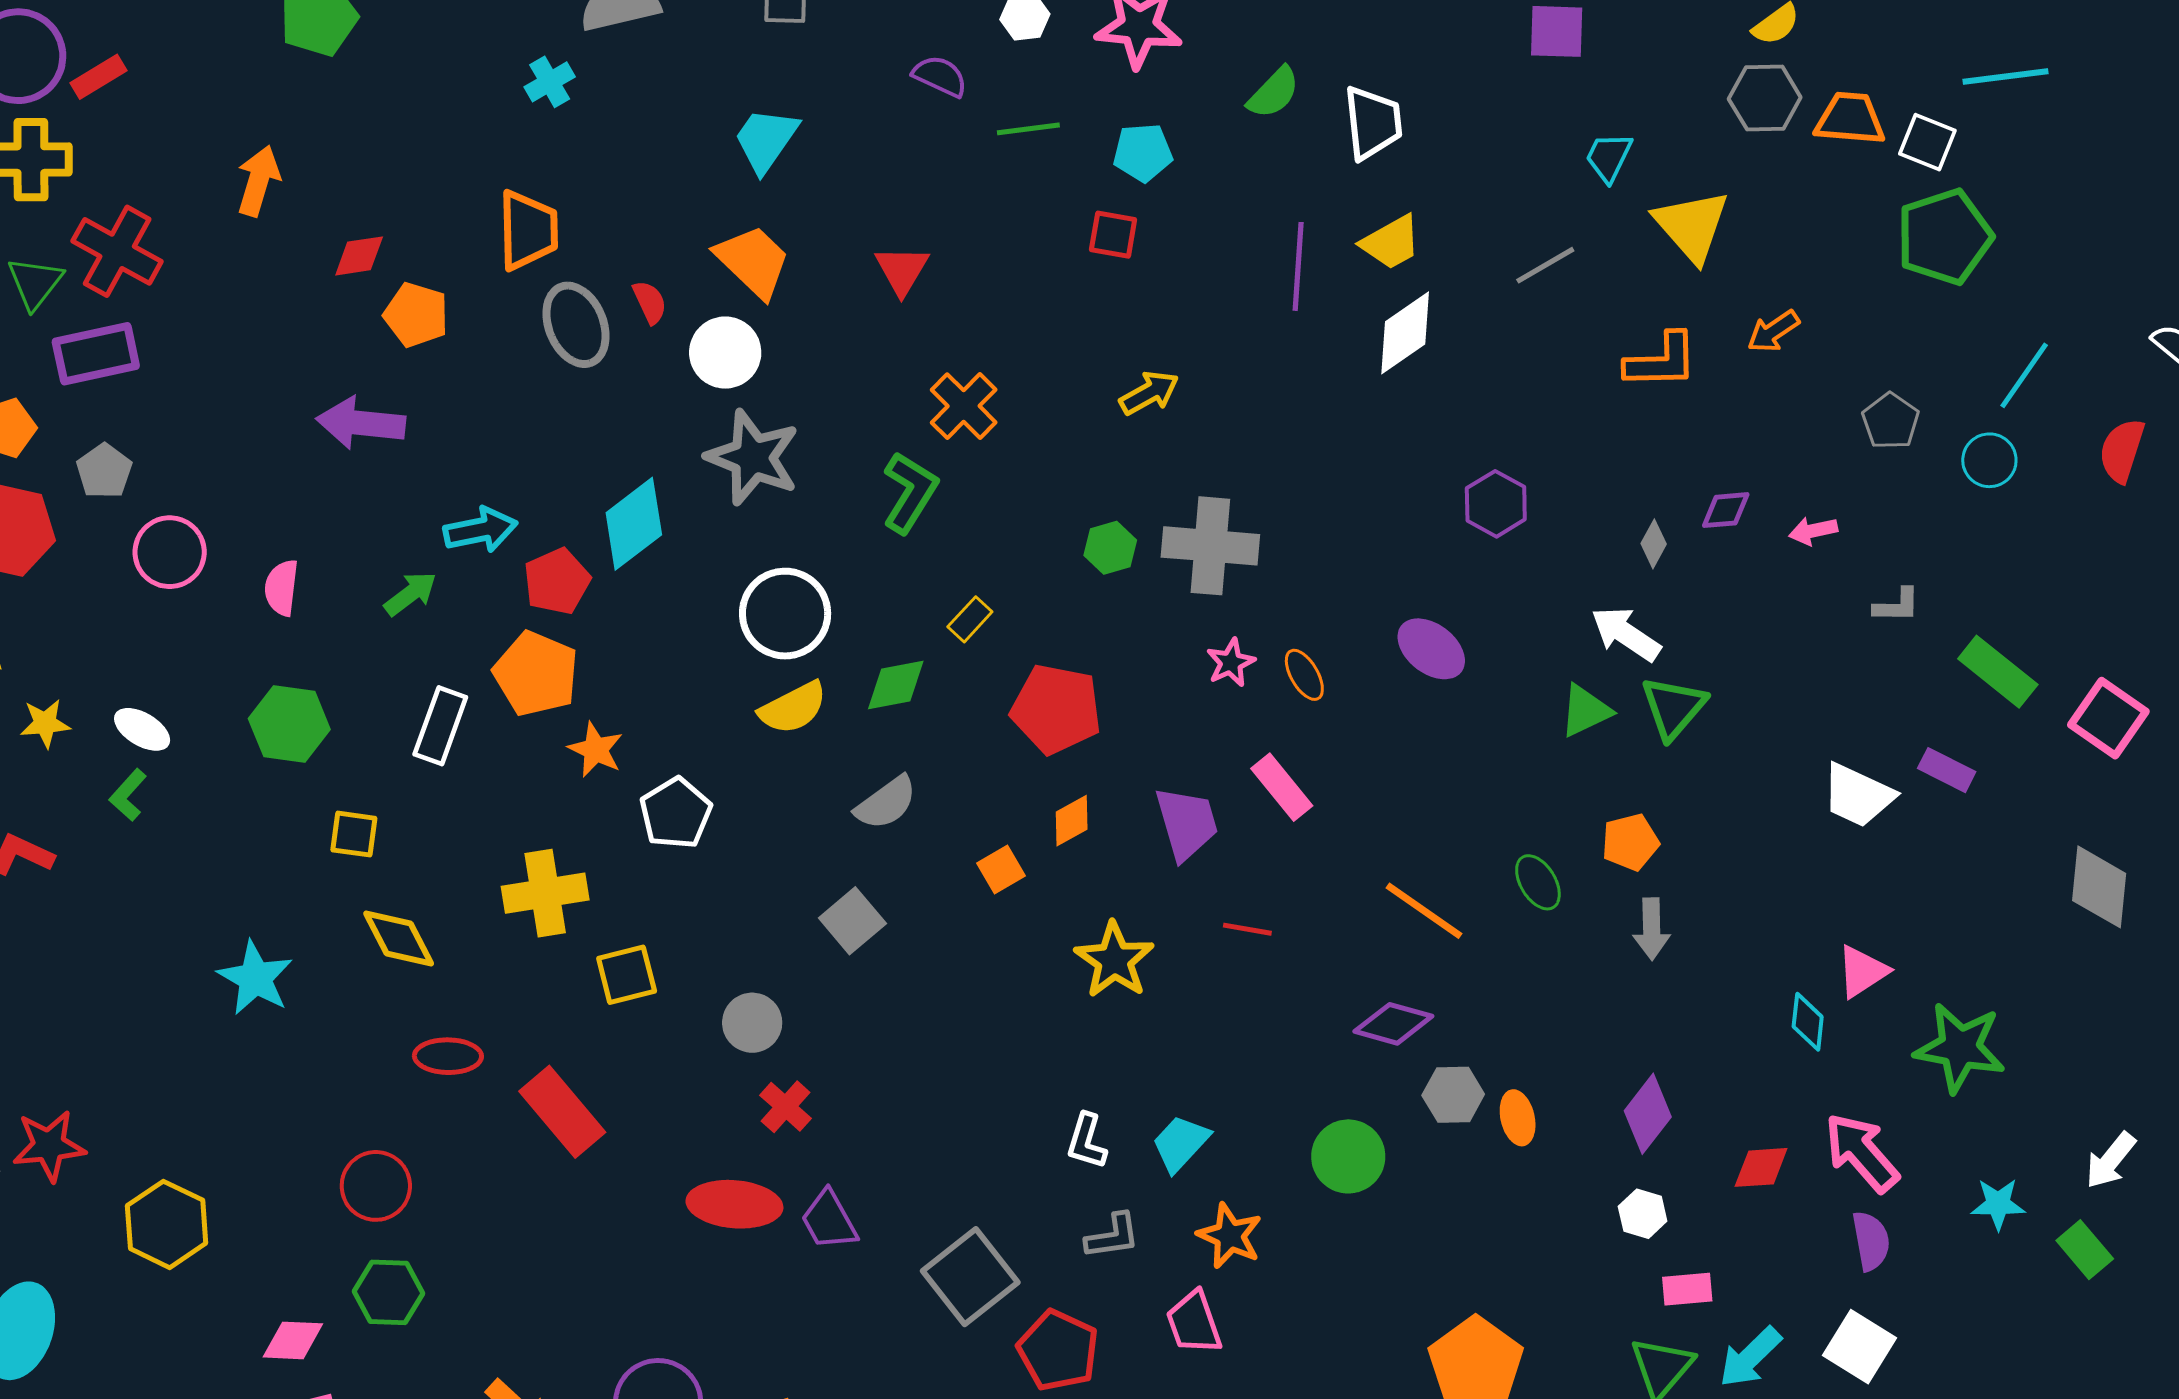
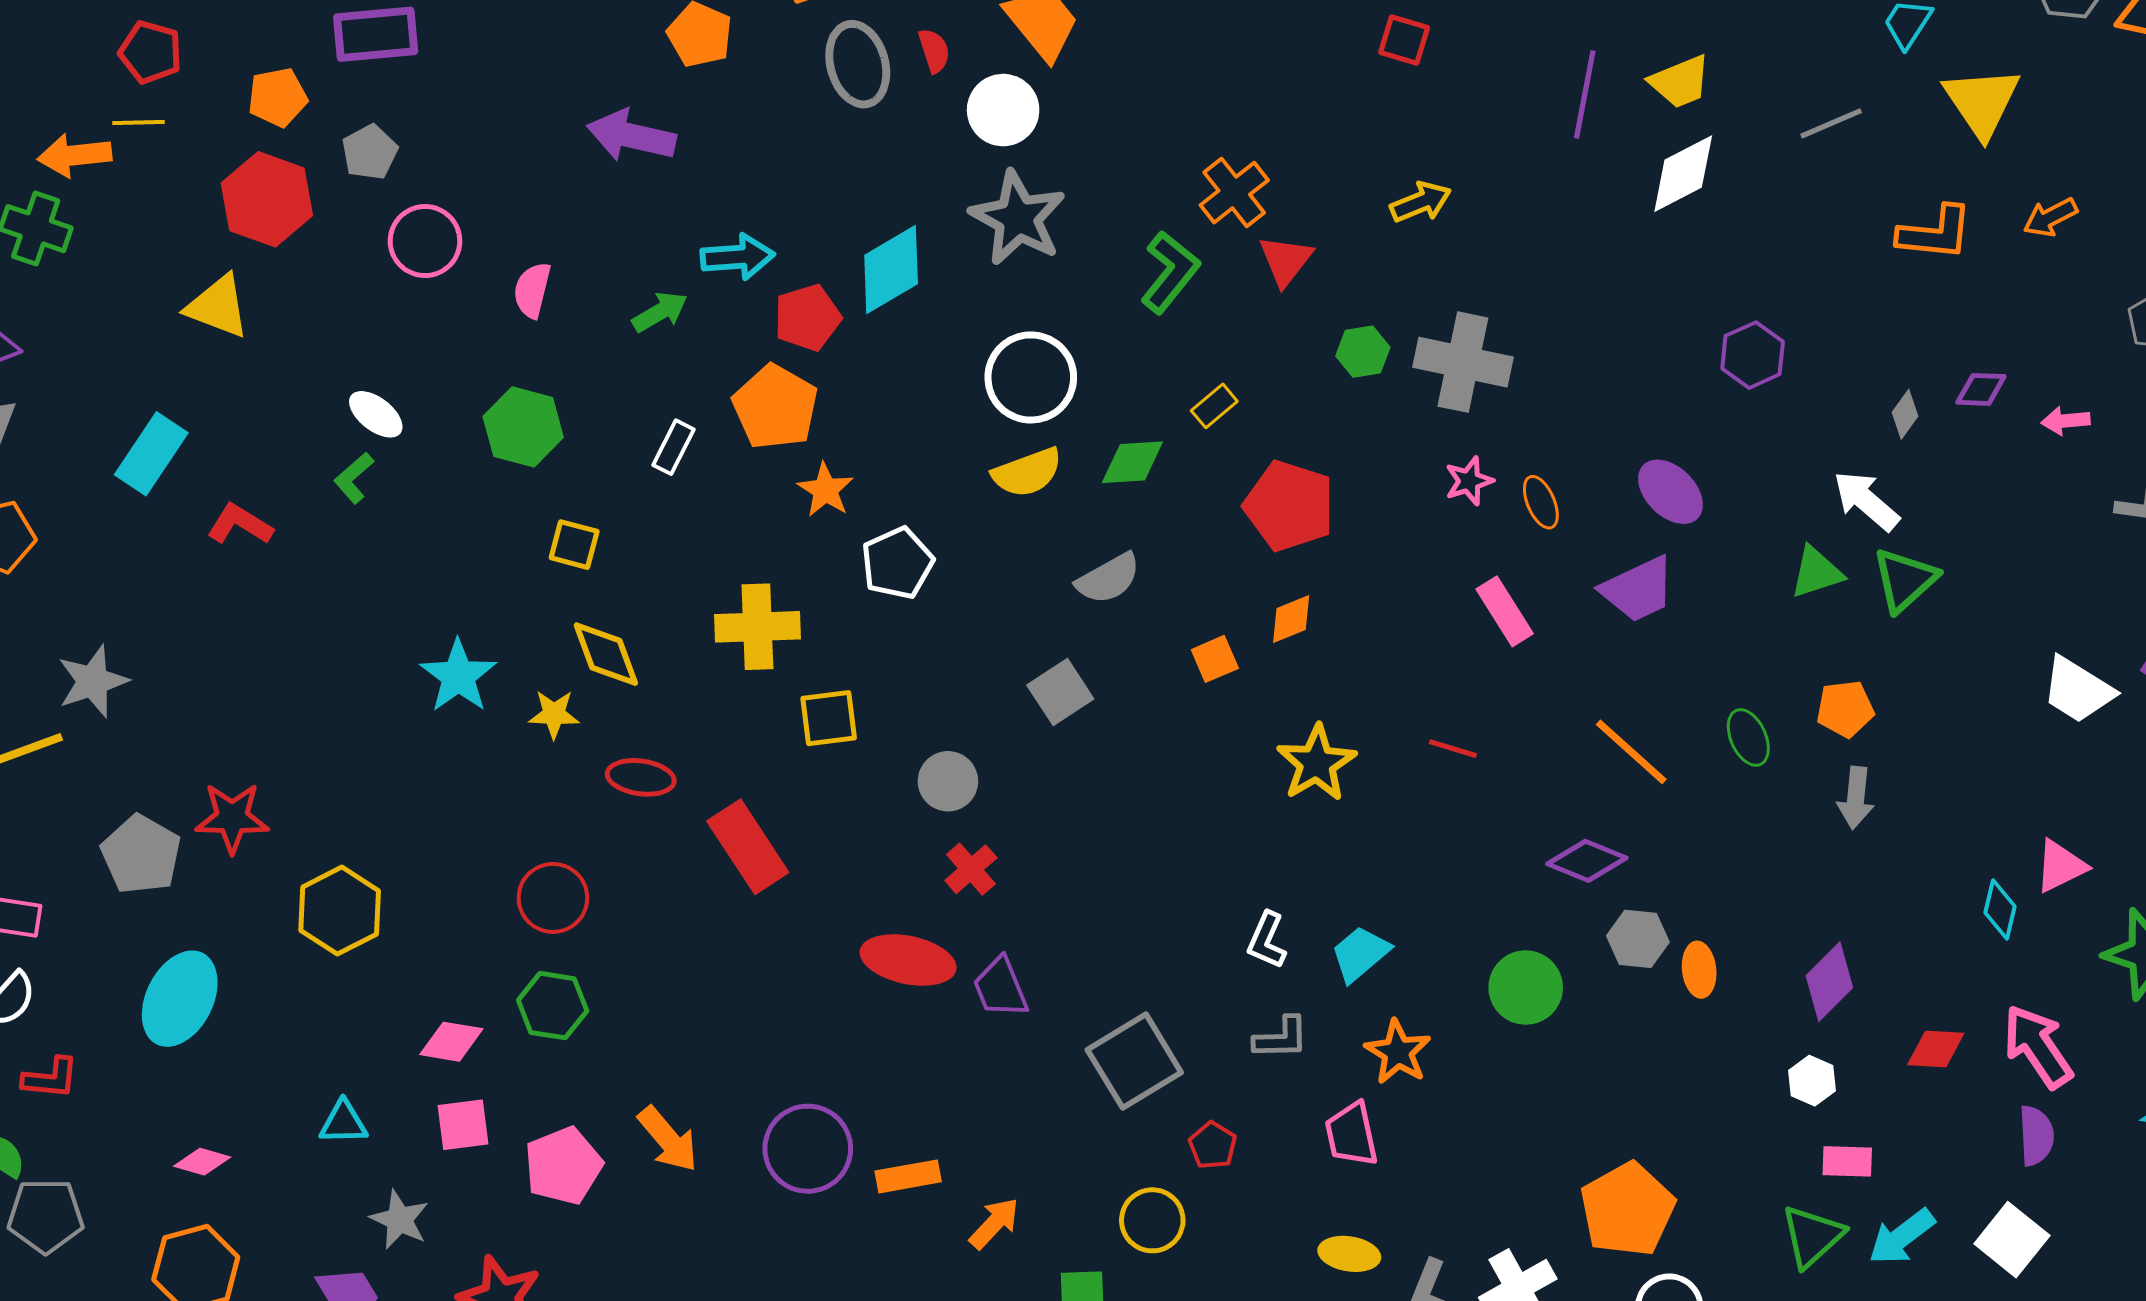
red triangle: (902, 270) -> (1286, 260), moved
yellow star: (45, 723) -> (554, 714), moved
white rectangle: (440, 726) -> (674, 447), size x0.7
purple trapezoid: (1187, 823) -> (1638, 589), moved, turned 74
red pentagon: (1058, 1350) -> (1213, 1145), size x0.6

